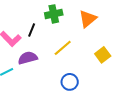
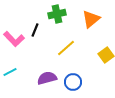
purple semicircle: (28, 58) -> (47, 78), moved

